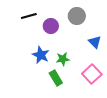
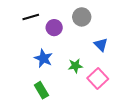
green star: (63, 59) -> (75, 66), moved
green rectangle: (56, 78) -> (41, 90), moved

